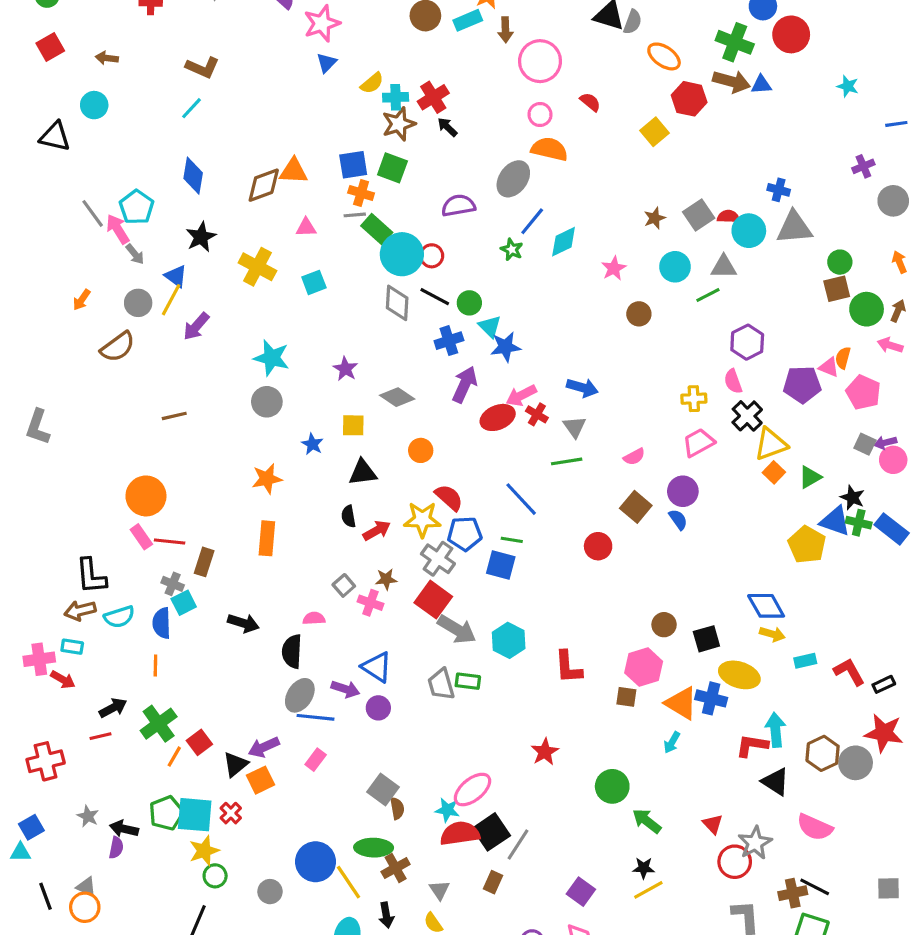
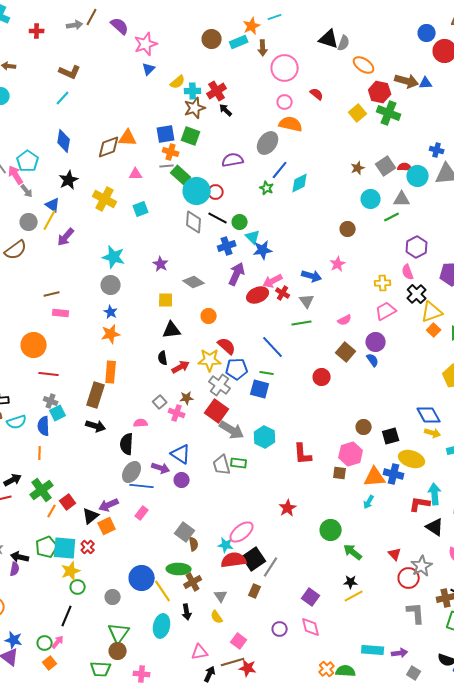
green cross: (735, 42) -> (389, 113), moved
pink star: (614, 268) -> (338, 264), moved
blue star: (312, 444) -> (111, 312), moved
pink rectangle: (141, 537) -> (61, 313), moved, turned -49
brown rectangle: (204, 562) -> (96, 395), moved, size x1.4
orange triangle: (681, 703) -> (375, 477), turned -35

